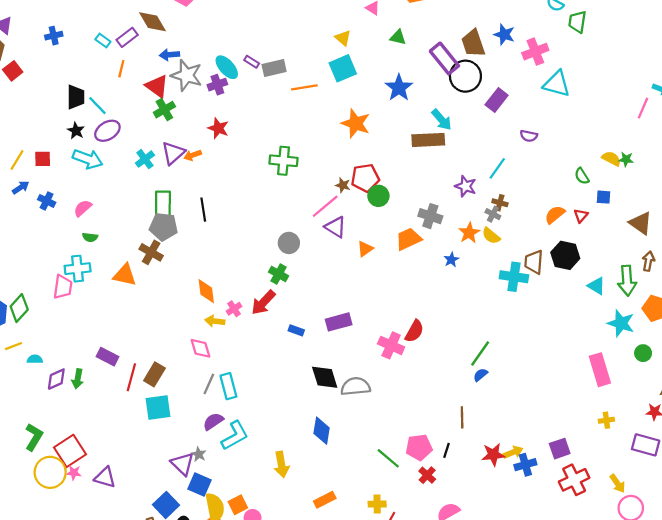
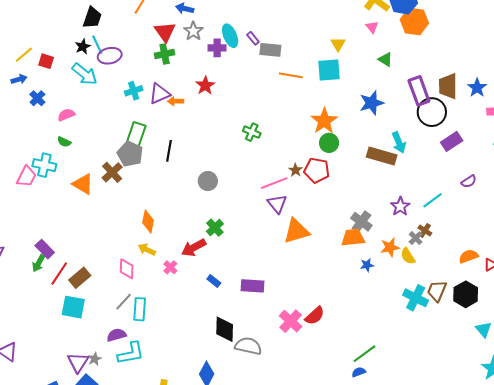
gray star: (187, 75) -> (193, 31), size x0.7
cyan line: (97, 106) -> (97, 45), moved
purple semicircle: (529, 136) -> (469, 181), turned -63
green cross: (284, 161) -> (252, 132), size x0.7
green circle: (378, 196) -> (329, 143), moved
orange trapezoid: (408, 239) -> (353, 238), moved
gray circle: (289, 243) -> (208, 181), moved
orange triangle: (365, 249) -> (296, 231), size x1.8
pink cross: (234, 309) -> (170, 267), moved, turned -32
green arrow: (78, 379) -> (38, 263), moved

